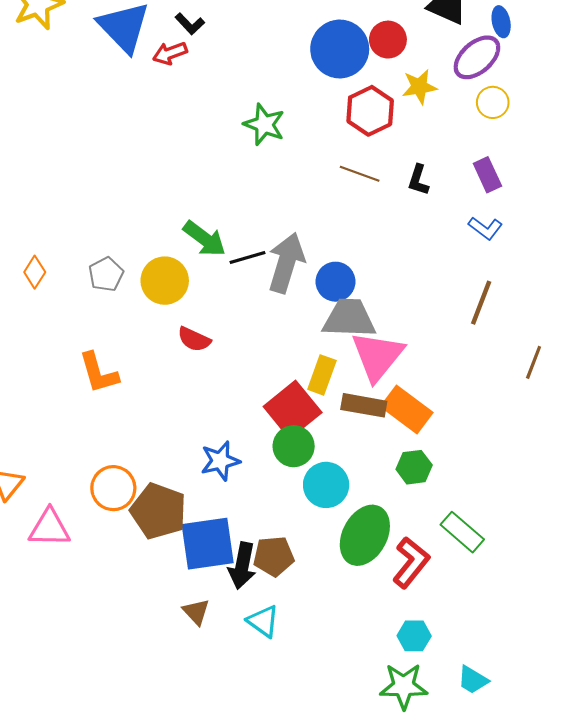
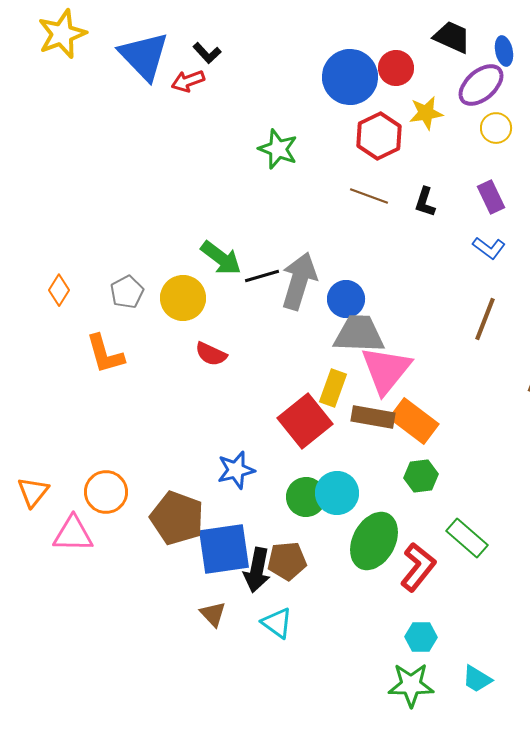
orange L-shape: (99, 373) -> (105, 354), moved
green circle: (294, 446) -> (306, 497), moved
orange circle: (113, 488) -> (106, 492), moved

